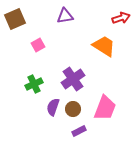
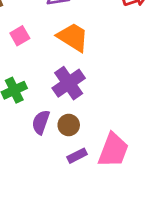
orange trapezoid: (104, 46) -> (73, 37), moved
pink trapezoid: (105, 108) -> (113, 150), moved

